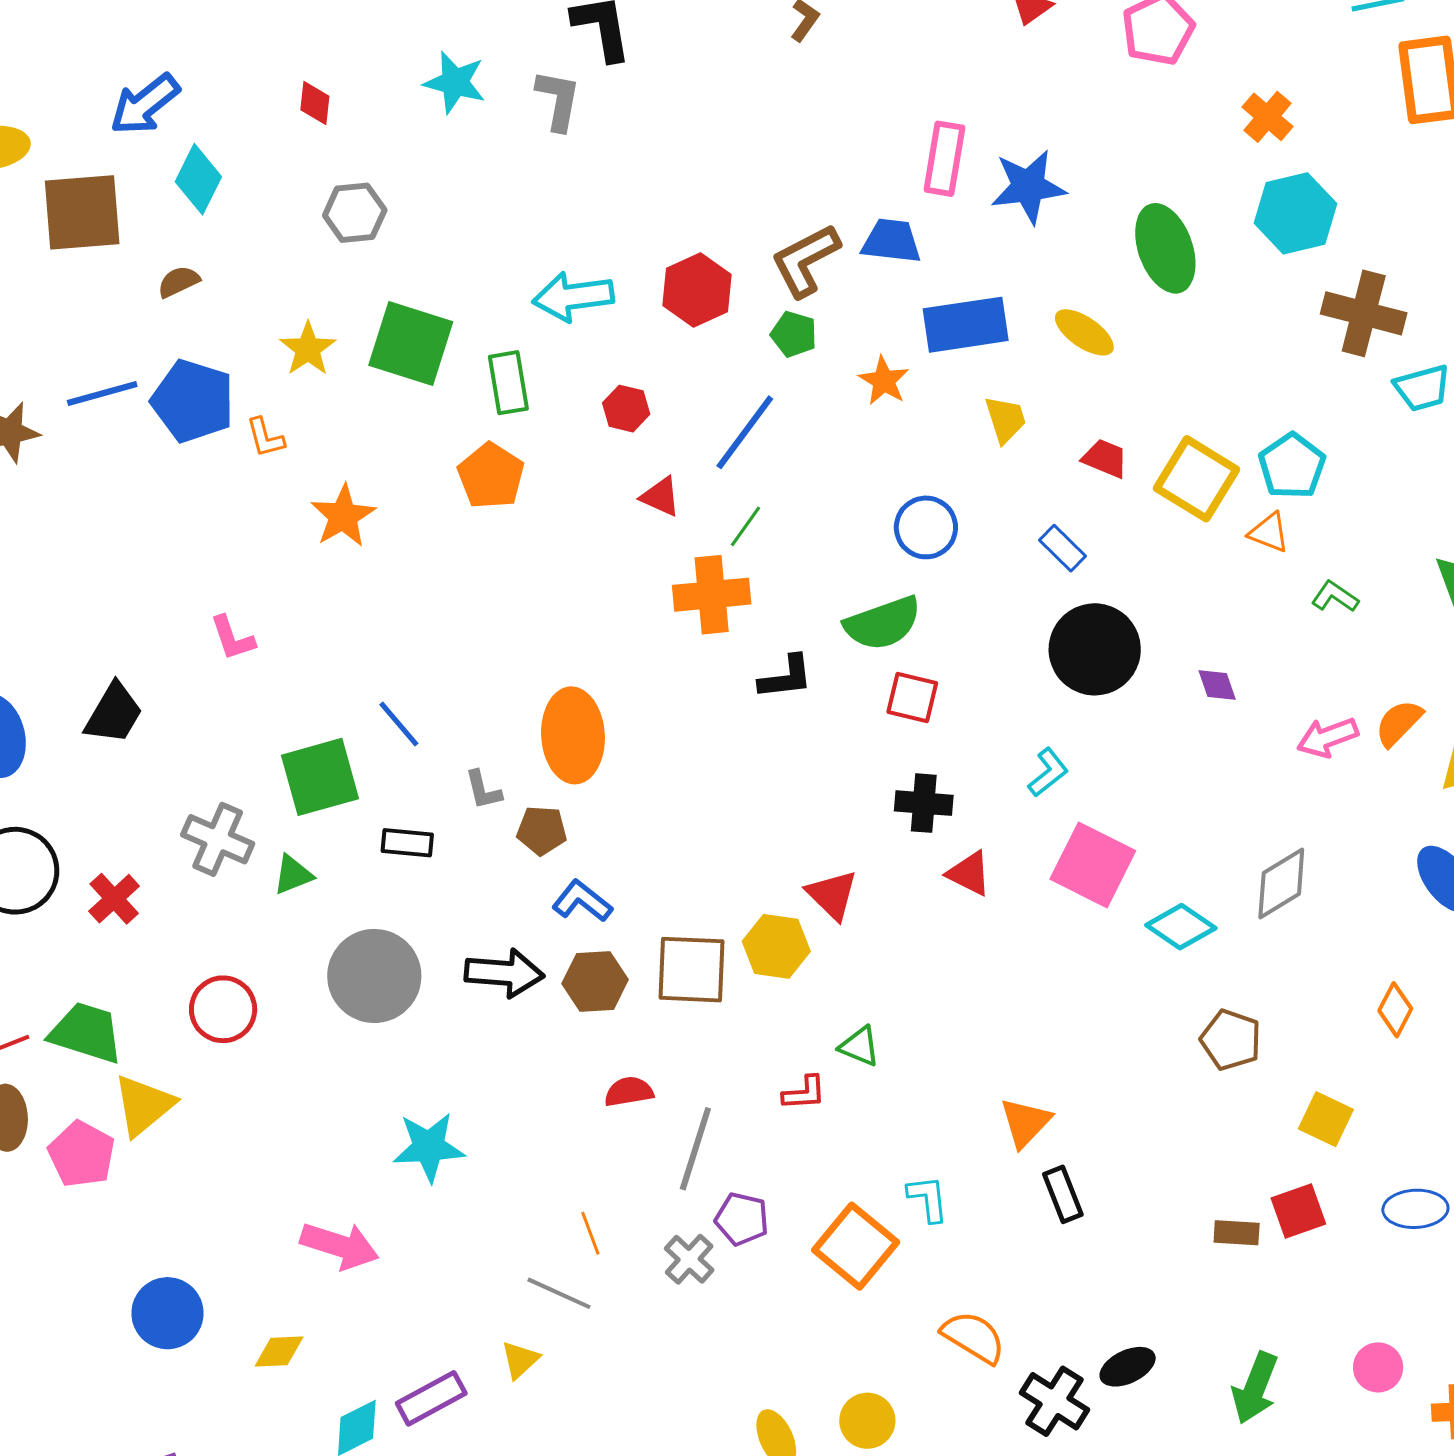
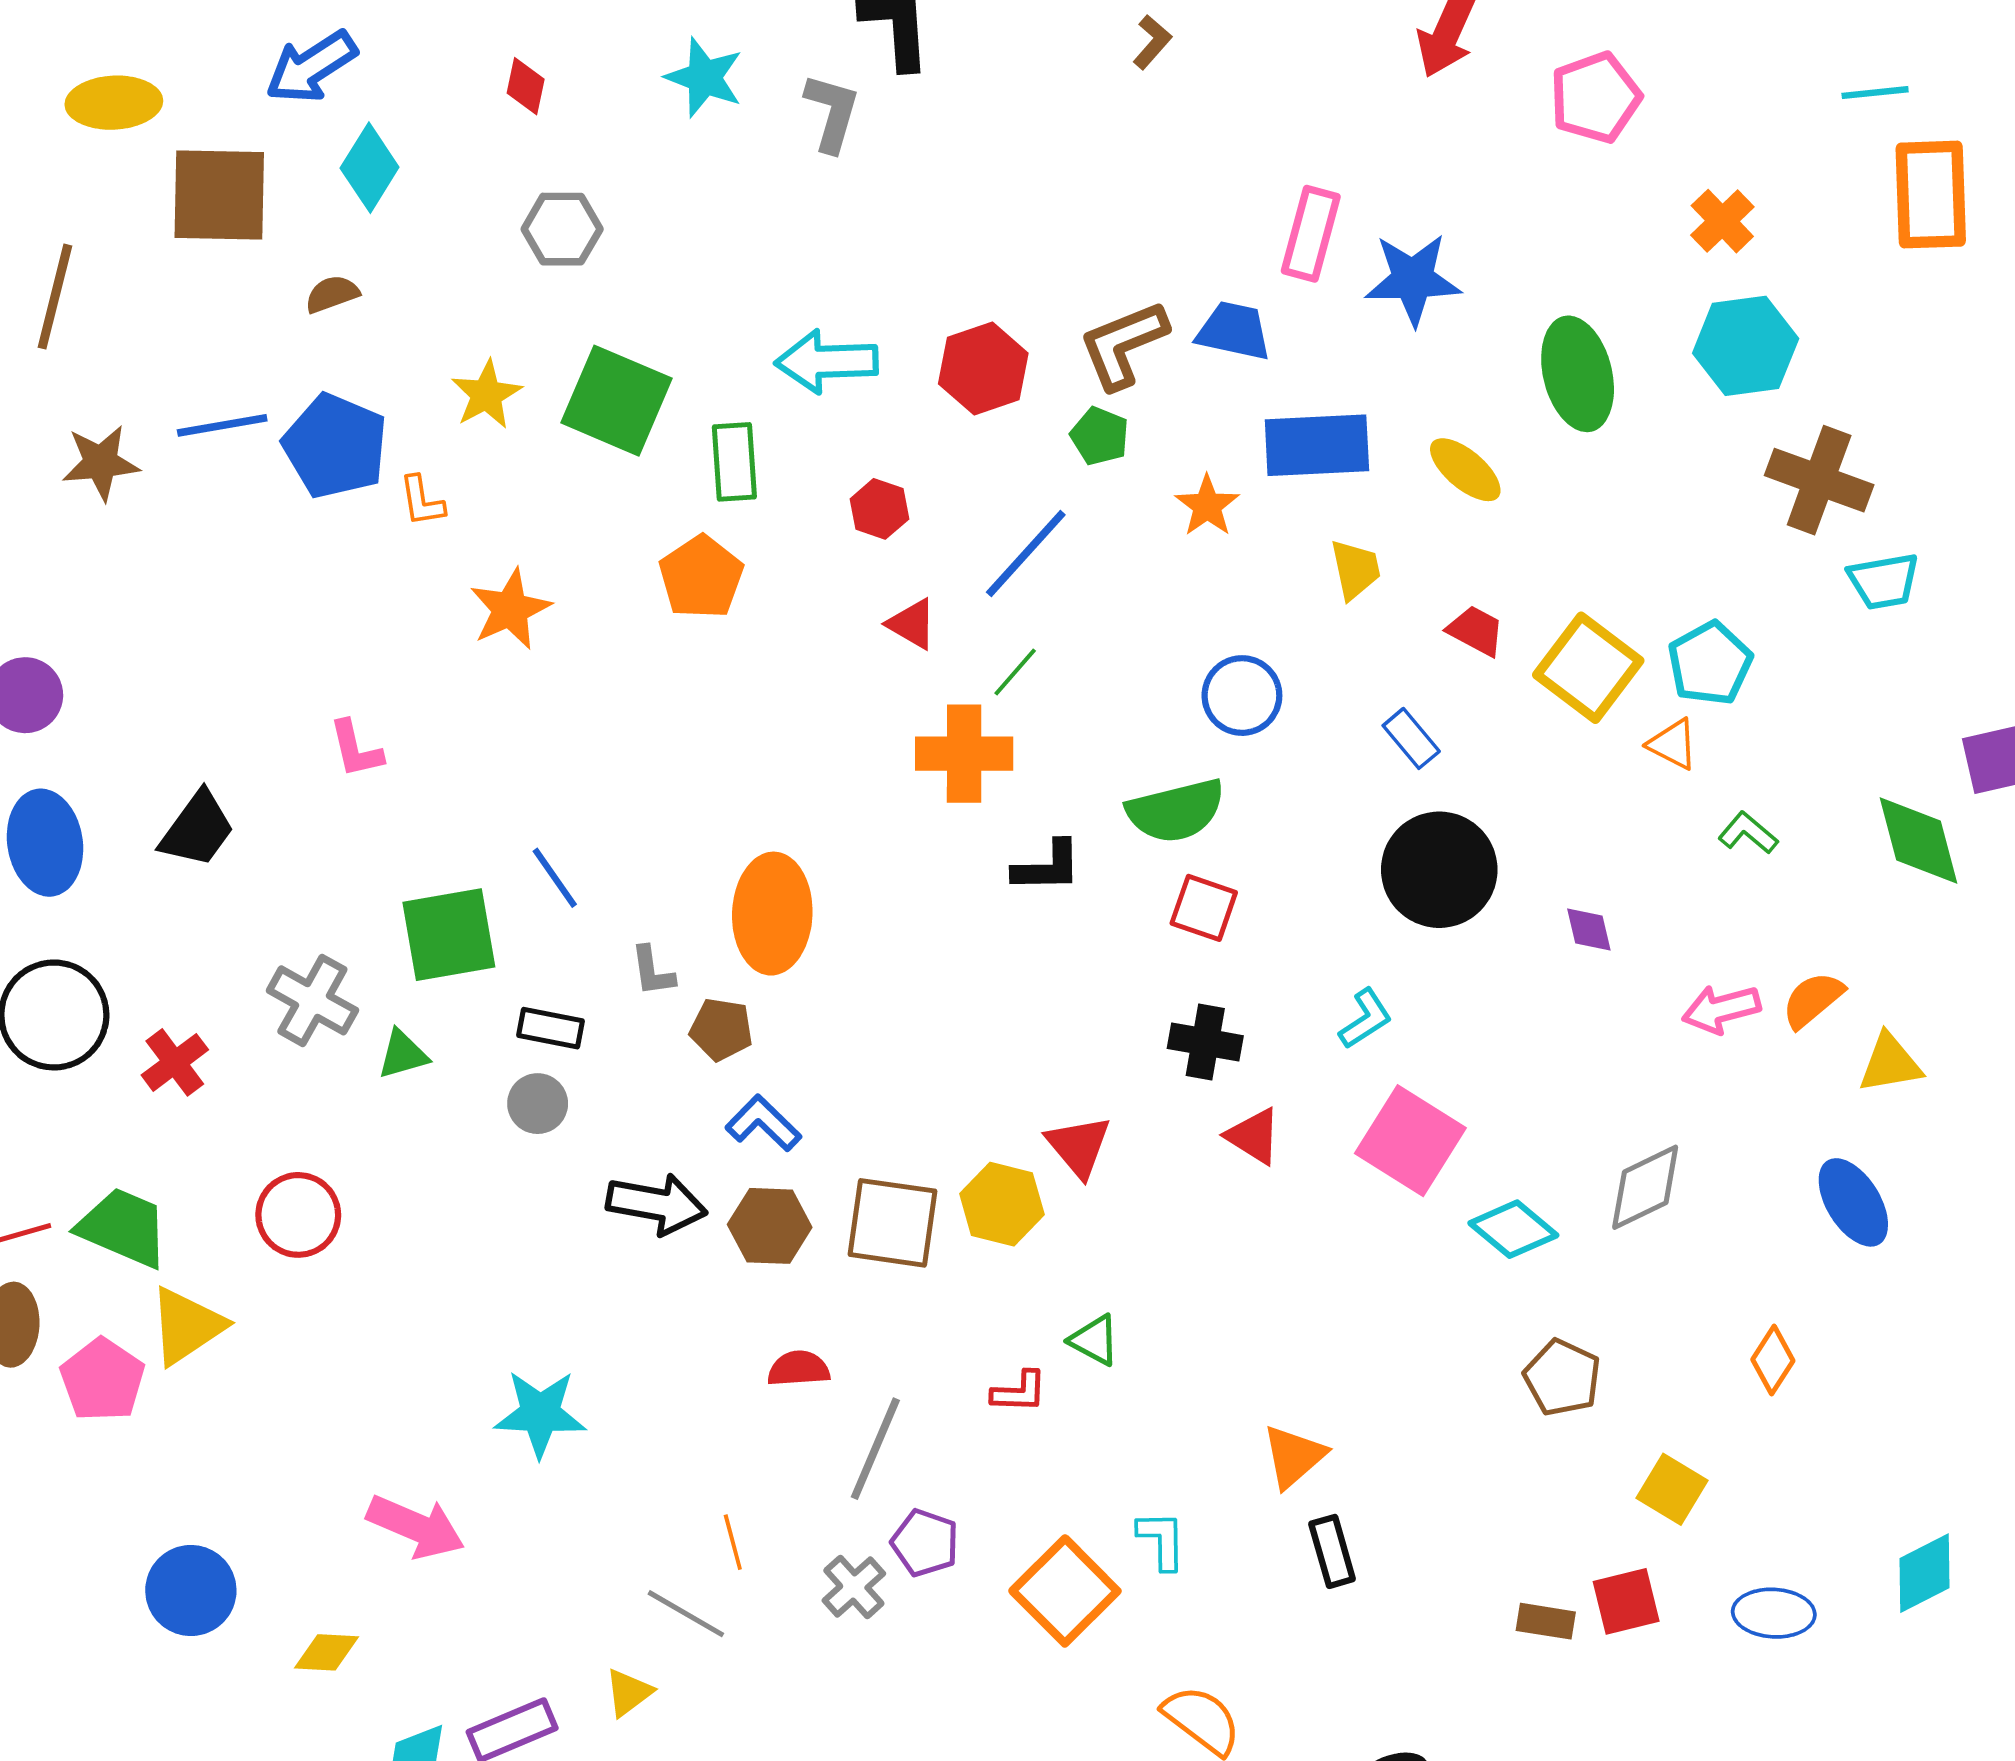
gray circle: (374, 976) -> (538, 1104), moved, size x0.5

